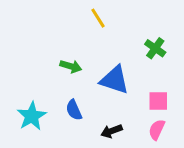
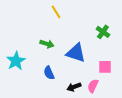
yellow line: (98, 18) -> (56, 12), moved
cyan star: (32, 116) -> (16, 61), moved
pink semicircle: (157, 130) -> (93, 86), moved

